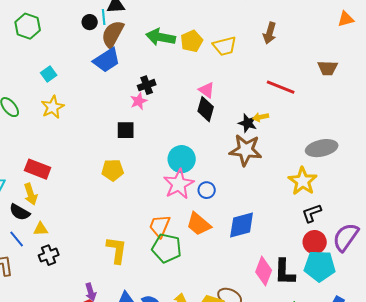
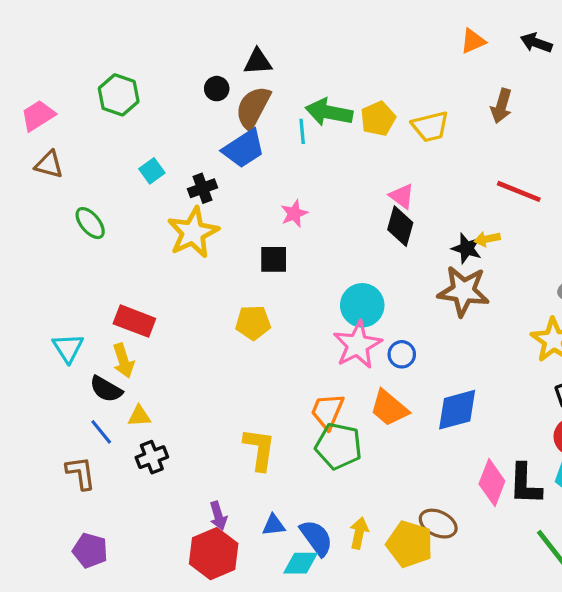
cyan line: (104, 17) -> (302, 131), moved
black cross: (147, 85) -> (202, 188), moved
yellow star: (53, 107) -> (193, 233), moved, size x1.4

